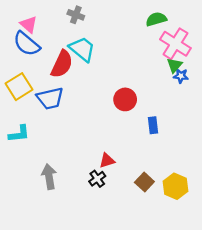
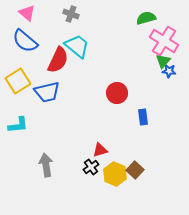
pink triangle: (29, 24) -> (27, 13), moved
yellow hexagon: (175, 186) -> (115, 174), moved

